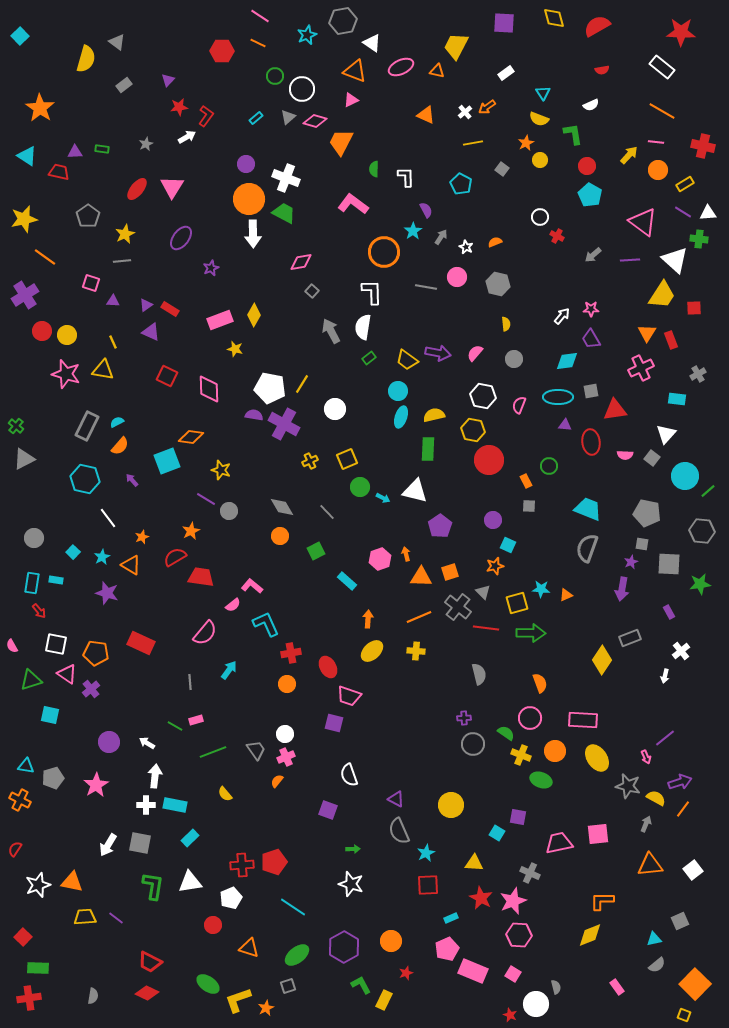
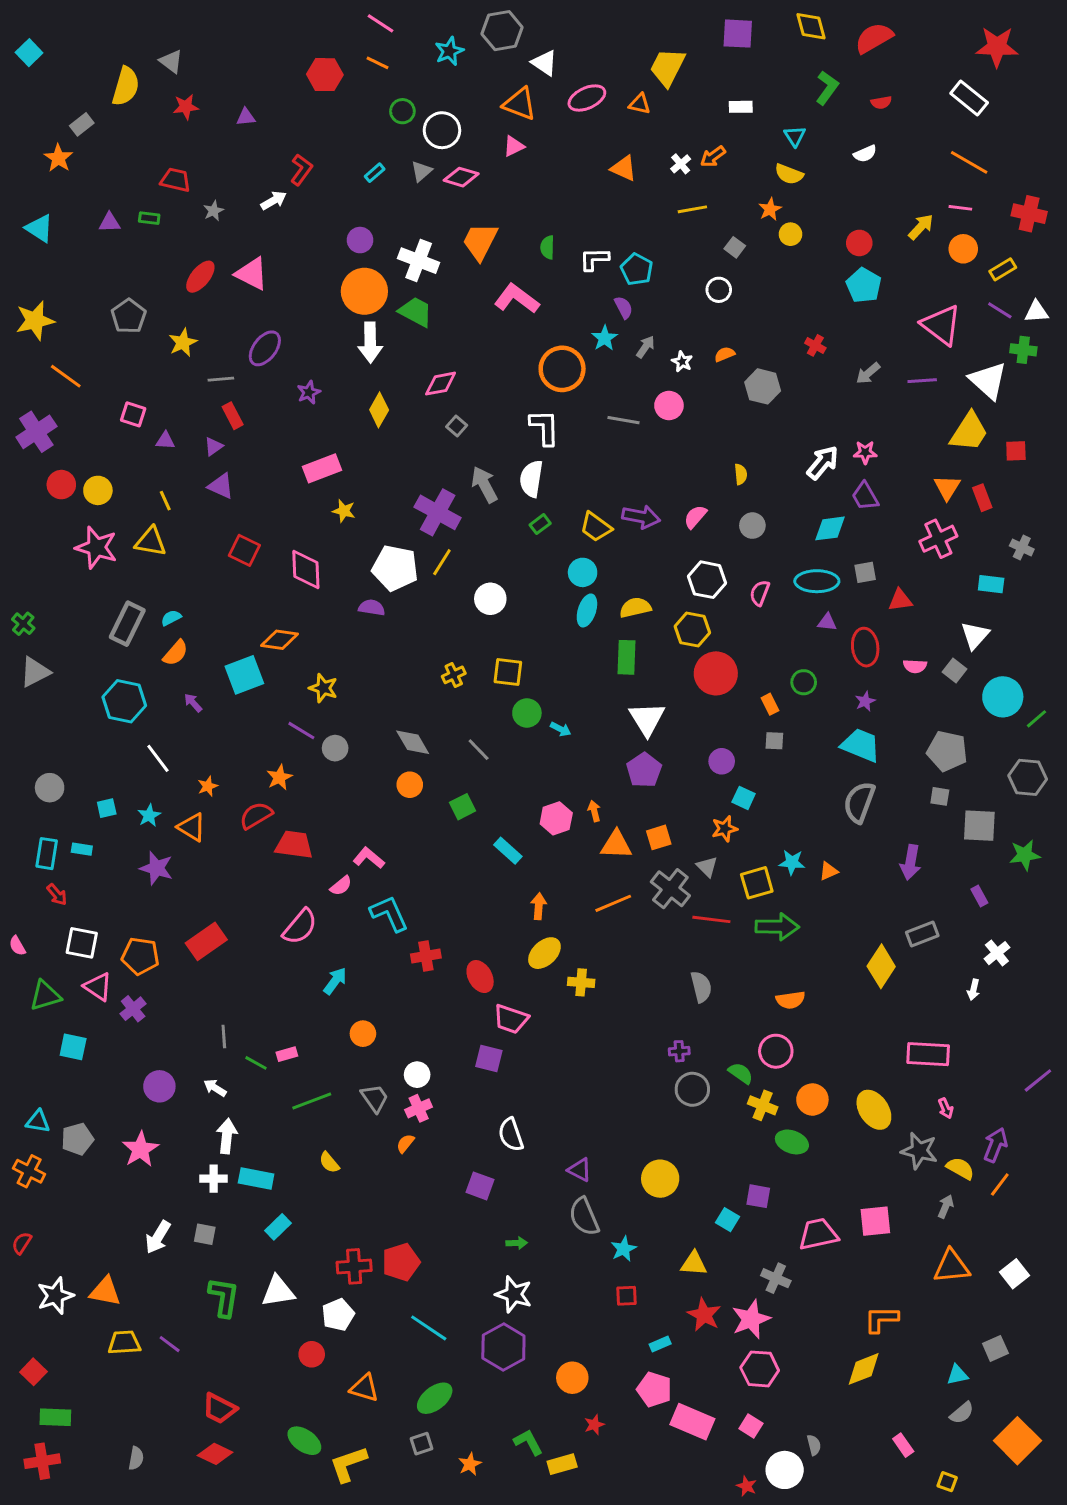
white rectangle: (506, 73) -> (741, 107), turned 35
purple triangle: (168, 80) -> (246, 117), turned 40
gray rectangle: (124, 85) -> (82, 124), moved
red star: (179, 107) -> (186, 107), moved
orange star: (40, 108) -> (58, 158), size x0.7
green L-shape: (573, 134) -> (827, 88), moved, turned 45
orange trapezoid: (341, 142) -> (480, 241), moved
red trapezoid: (59, 172) -> (176, 180), moved
white L-shape: (406, 177) -> (594, 259), turned -90
cyan pentagon: (461, 184) -> (637, 269), moved
pink triangle: (172, 187) -> (252, 274), turned -35
white circle: (540, 217) -> (719, 290), moved
gray line: (122, 261) -> (221, 379), moved
gray hexagon: (498, 284) -> (763, 386), moved
red rectangle: (170, 309) -> (233, 416), moved, turned 30
yellow diamond: (254, 315) -> (379, 410), moved
white arrow: (562, 316) -> (823, 463), size x1.4
gray cross: (698, 374) -> (1022, 548), turned -35
red triangle: (615, 410) -> (900, 600), size x0.7
purple cross: (284, 424) -> (438, 512), moved
yellow square: (347, 459) -> (508, 672), turned 30
white triangle: (415, 491) -> (647, 719), moved, turned 44
cyan square: (73, 552) -> (107, 808), turned 32
purple star: (631, 562) -> (865, 701), moved
red rectangle: (141, 643) -> (206, 941), turned -60
yellow cross: (416, 651) -> (581, 982), moved
gray line: (190, 682) -> (224, 1037), moved
orange semicircle: (540, 683) -> (790, 1000), turned 102
orange circle: (287, 684) -> (363, 1034), moved
pink rectangle: (583, 720) -> (928, 1054), moved
purple line: (665, 738) -> (1038, 1080), moved
purple arrow: (680, 782) -> (995, 1145), turned -50
gray square: (140, 843) -> (205, 1234), size x0.7
red square: (428, 885) -> (626, 1296), size x0.7
purple hexagon: (344, 947) -> (503, 1347), moved
pink pentagon: (447, 949) -> (654, 1389), turned -30
yellow rectangle: (384, 1000) -> (562, 1464), turned 48
orange star: (266, 1008) -> (470, 1464), moved
yellow square: (684, 1015) -> (947, 1482), moved

